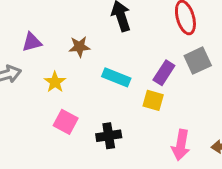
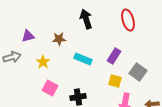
gray square: (198, 61) -> (138, 72), moved, turned -30
yellow square: (153, 100) -> (115, 81), moved

